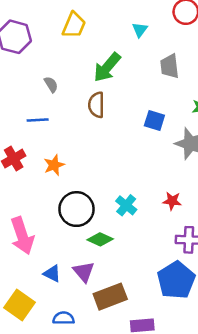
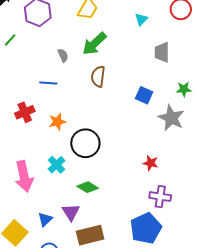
green arrow: (107, 67) -> (94, 44), moved
cyan cross: (126, 205) -> (56, 165), moved
black circle: (76, 209) -> (85, 143), moved
blue triangle: (52, 274) -> (45, 219), moved, turned 42

